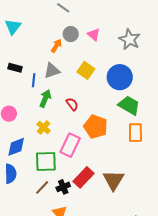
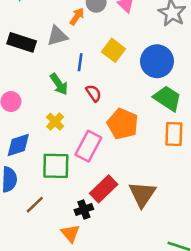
black rectangle: (15, 68) -> (22, 42), size x1.5
gray triangle: (52, 71) -> (57, 36), moved
blue line: (34, 80) -> (80, 62), moved
green arrow: (45, 98) -> (59, 84), turned 120
brown line: (42, 187) -> (35, 205), moved
black cross: (63, 187) -> (84, 210), moved

